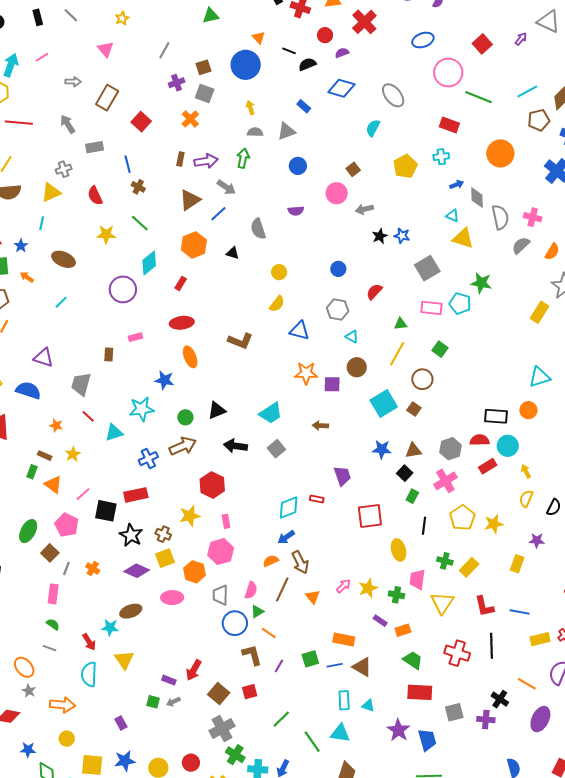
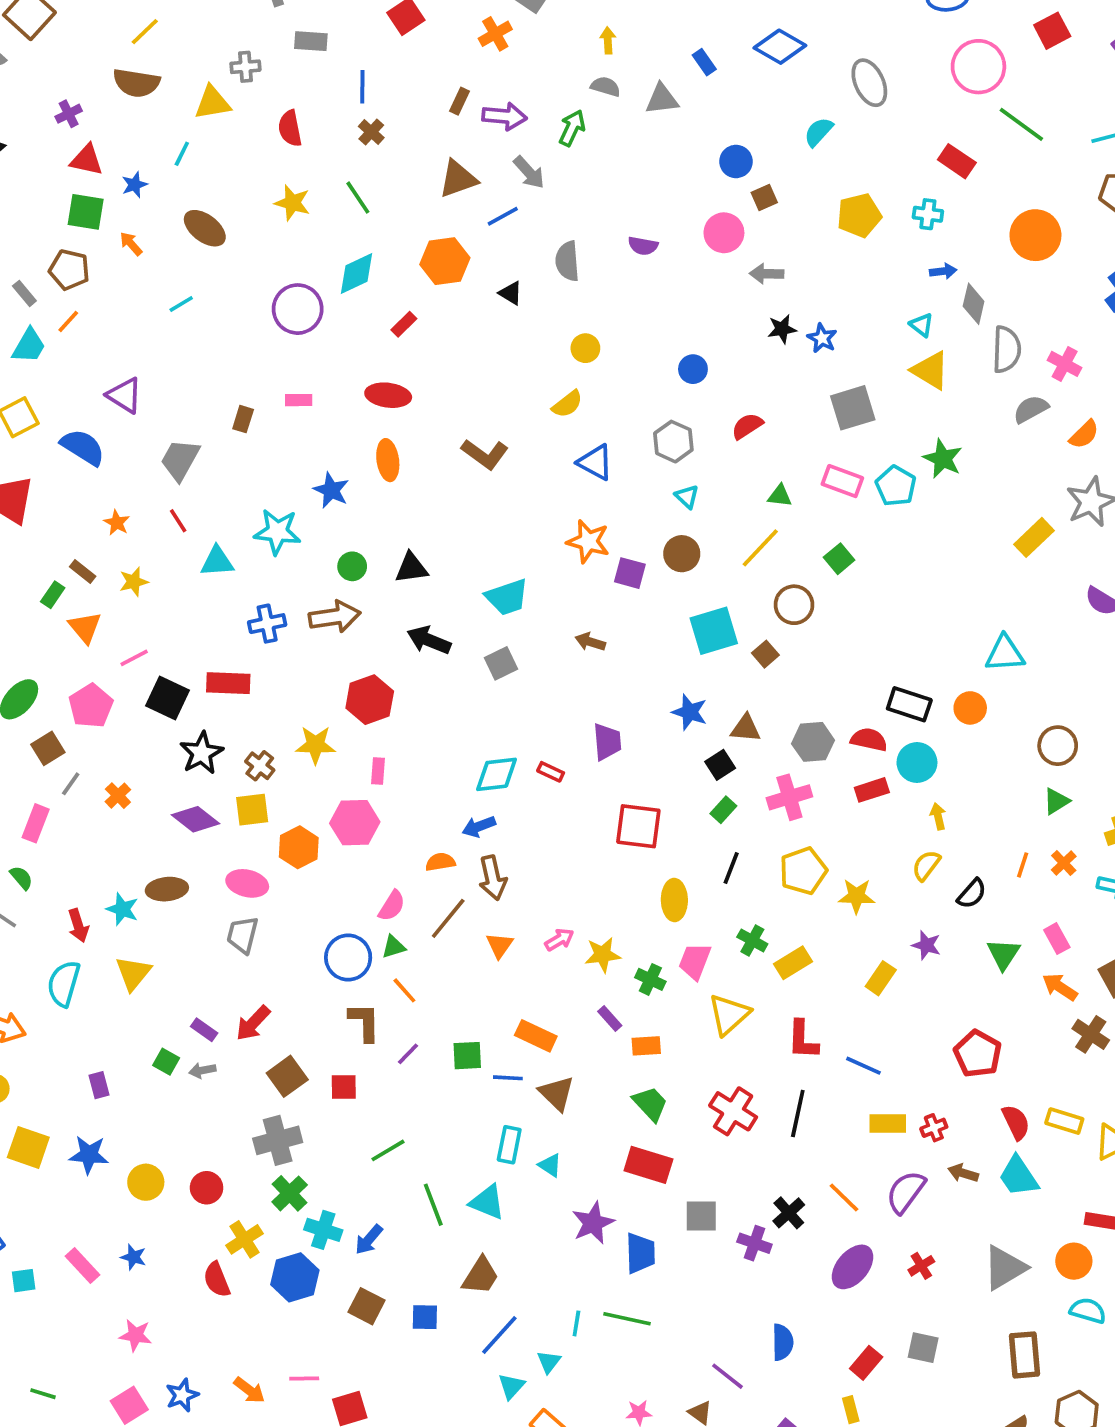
blue circle: (298, 166) -> (736, 161), moved
gray trapezoid: (220, 595) -> (243, 935), moved

